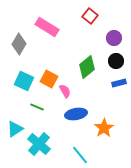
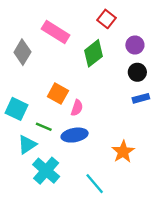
green diamond: (87, 67) -> (93, 53), moved
cyan square: (24, 81) -> (16, 109), moved
pink semicircle: (65, 91) -> (77, 108), turned 48
blue ellipse: (76, 114) -> (75, 135), moved
cyan triangle: (15, 129) -> (27, 145), moved

